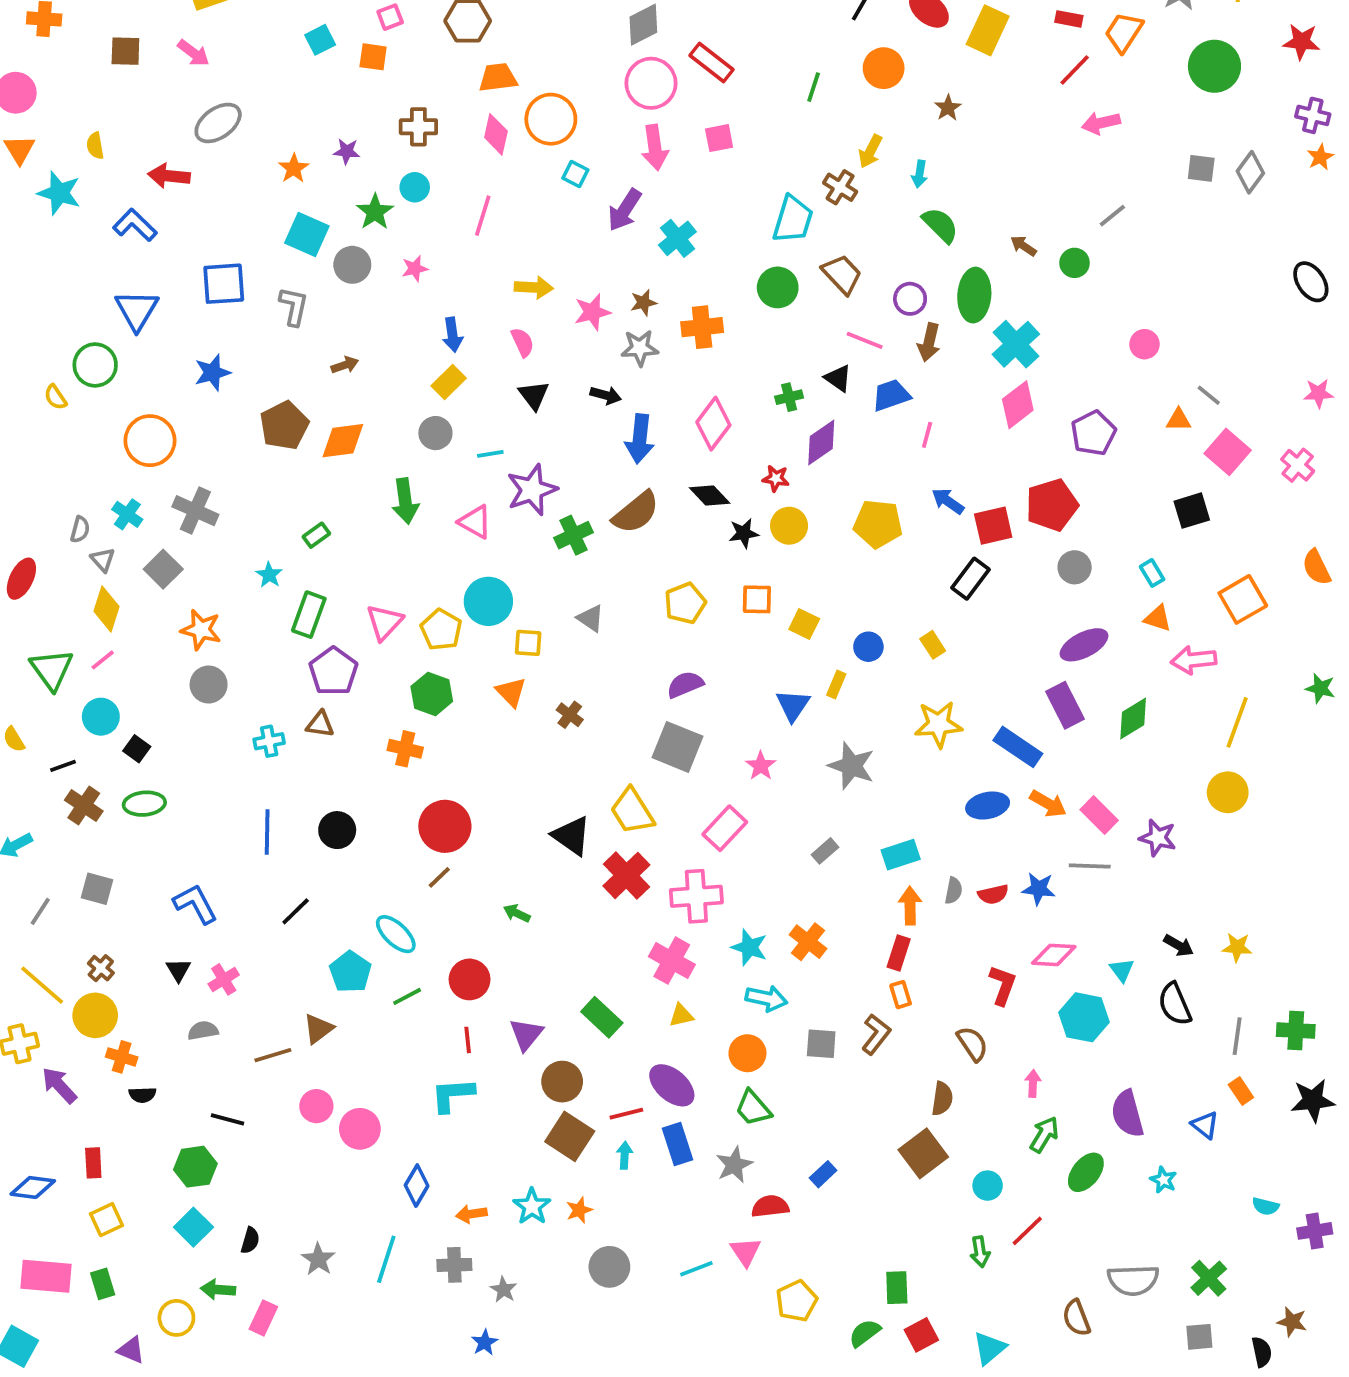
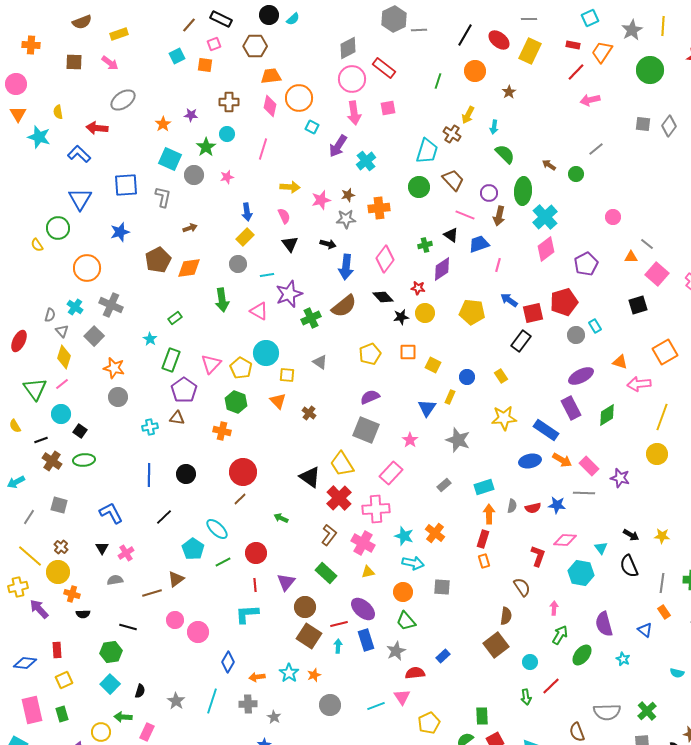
cyan rectangle: (1152, 573) -> (595, 326), moved
brown L-shape: (876, 1034) -> (329, 535), moved
pink rectangle: (46, 1276) -> (32, 710), turned 72

